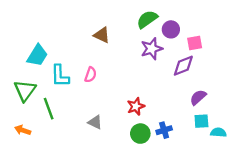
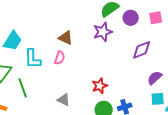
brown triangle: (102, 35) -> (66, 38), moved
pink square: (195, 43) -> (156, 18), moved
purple star: (152, 49) -> (103, 32), moved

